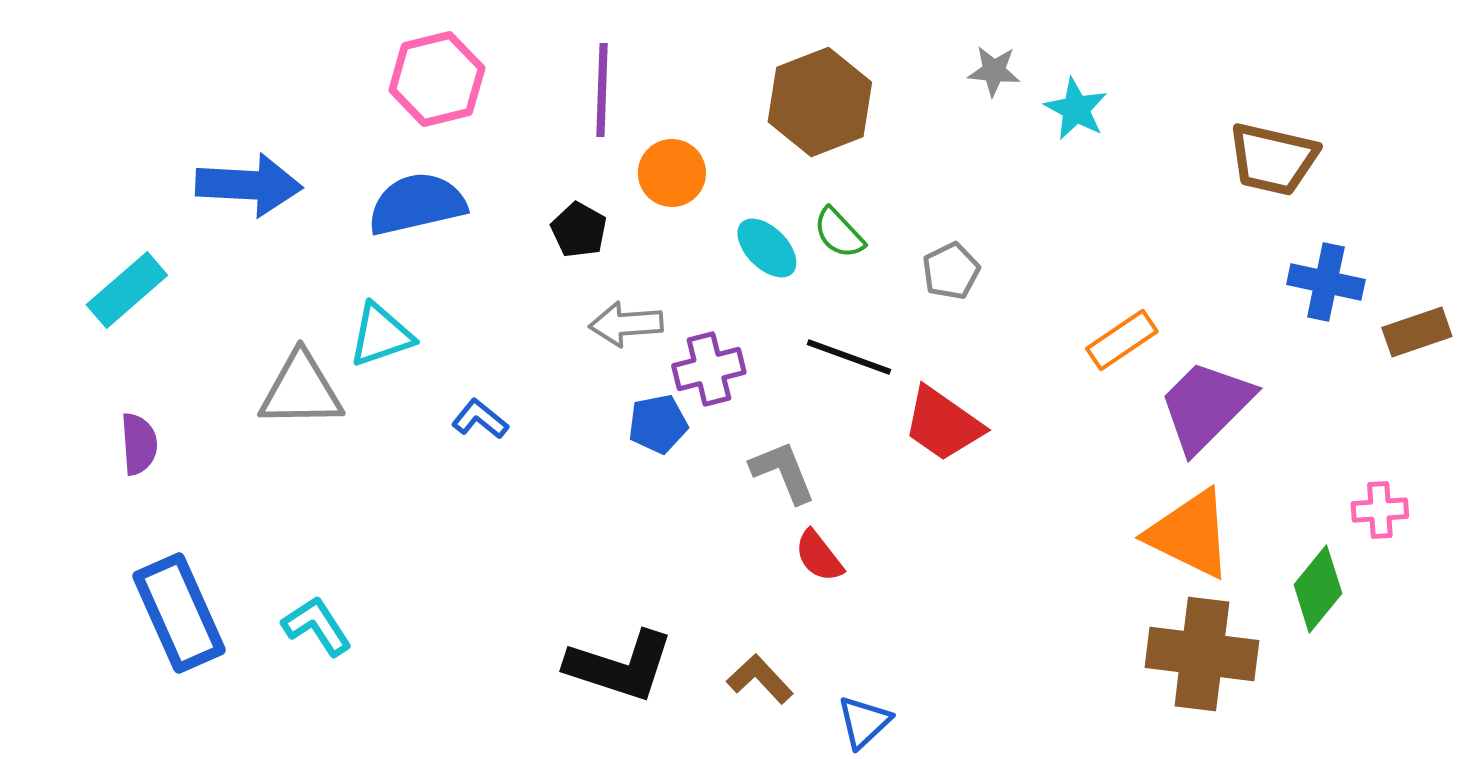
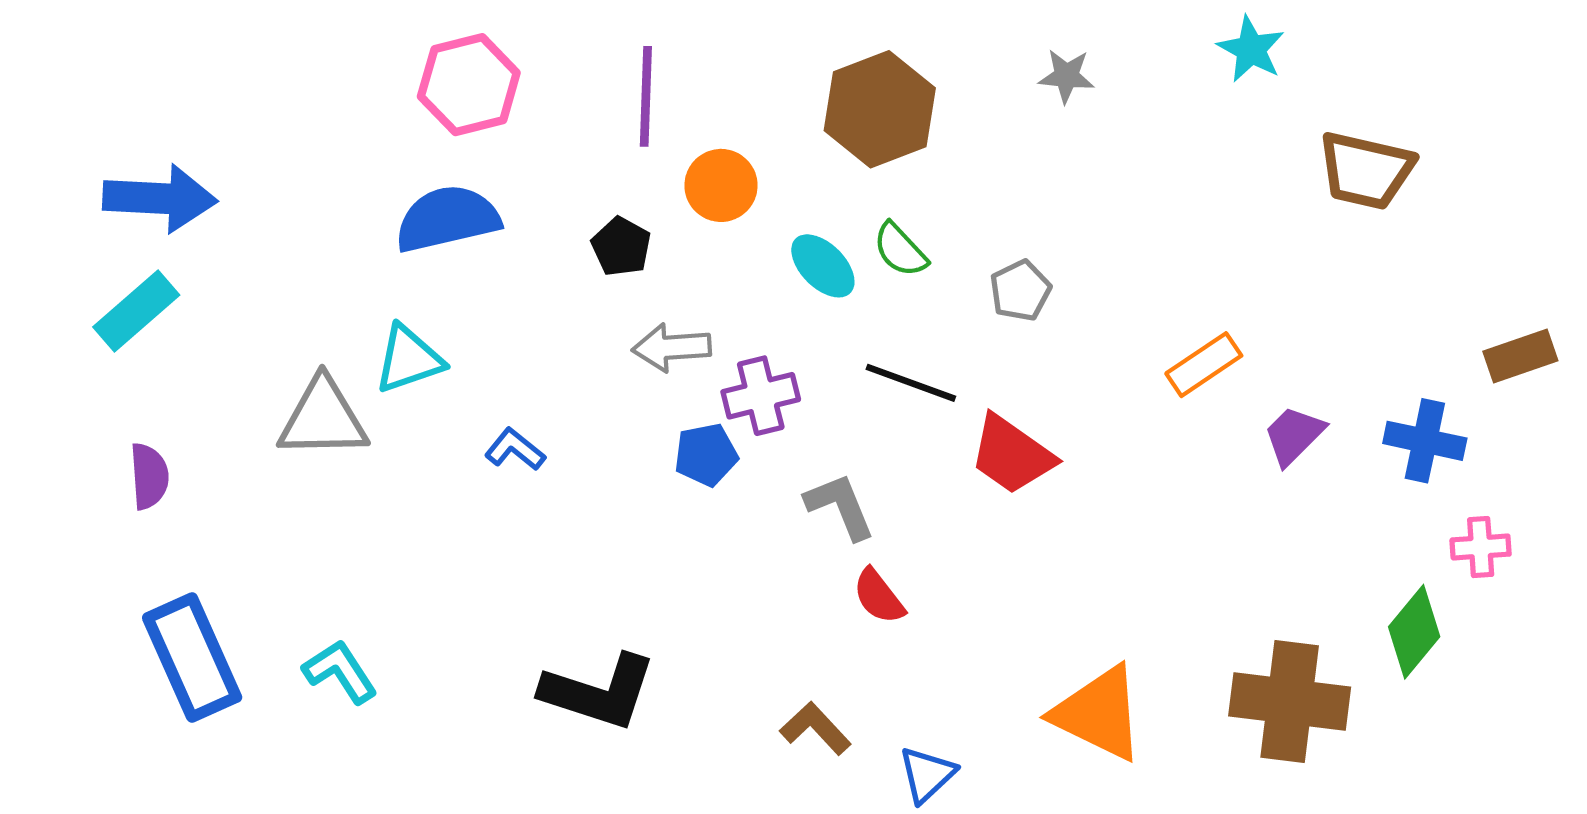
cyan star: (1076, 109) -> (1251, 49), moved
blue arrow: (249, 185) -> (160, 198), moved
blue cross: (1326, 282) -> (1425, 441), moved
purple trapezoid: (1206, 406) -> (1294, 435), size x0.6
orange triangle: (1190, 534) -> (1099, 713), moved
black L-shape: (620, 666) -> (599, 692), moved

